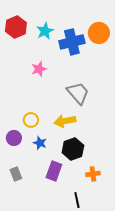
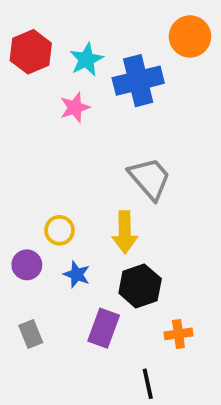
orange circle: (99, 33) -> (190, 36), moved
pink star: (39, 69) -> (75, 107), moved
yellow arrow: (65, 121) -> (125, 232), turned -80

